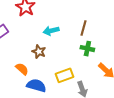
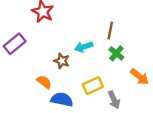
cyan arrow: (51, 31) -> (84, 47), moved
green cross: (87, 49) -> (116, 53), turned 32

